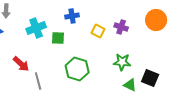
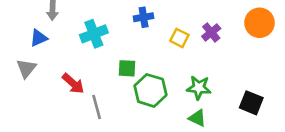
purple cross: (121, 27) -> (211, 32), turned 32
green square: (58, 38) -> (127, 68), moved
green star: (122, 62) -> (199, 88), moved
green triangle: (130, 85) -> (197, 118), moved

